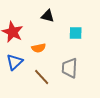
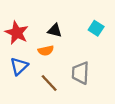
black triangle: (48, 16) -> (55, 30), moved
cyan square: (76, 33) -> (96, 28), moved, turned 32

